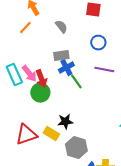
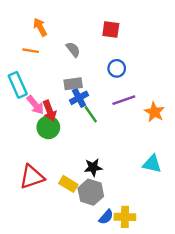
orange line: (25, 28) -> (31, 51), turned 56
purple line: (104, 70) -> (124, 100), turned -30
cyan rectangle: (14, 75) -> (18, 85), moved
black star: (65, 122) -> (93, 167), moved
yellow rectangle: (51, 134) -> (68, 184), moved

